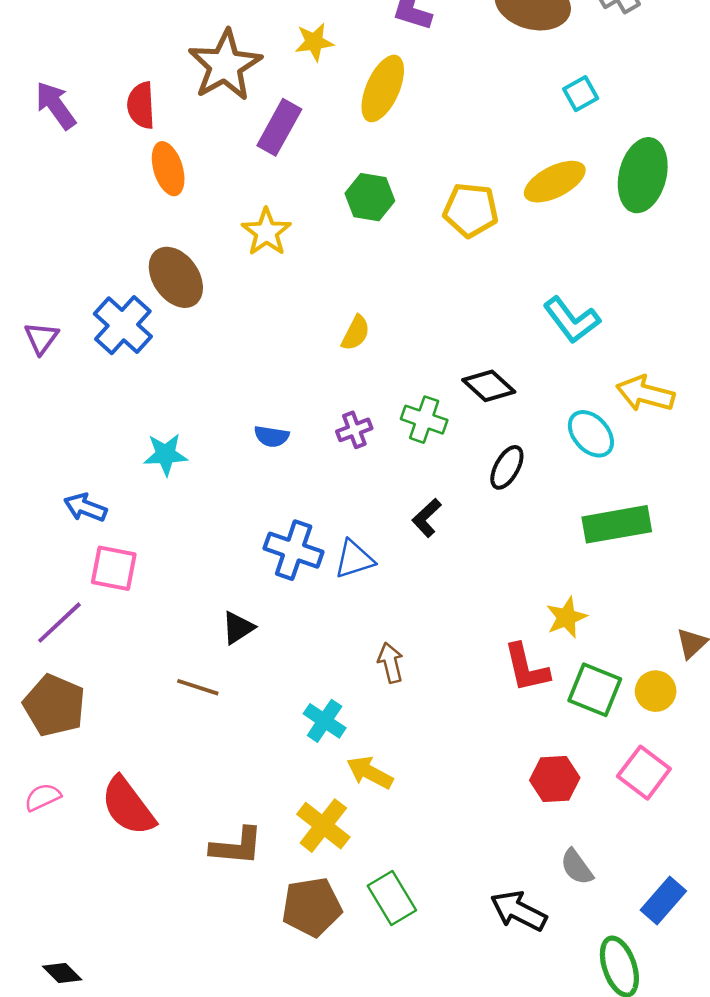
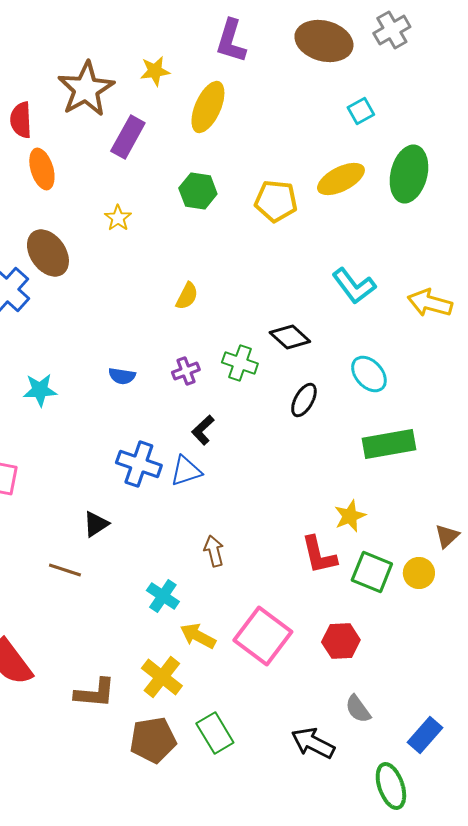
yellow star: (266, 232) -> (118, 218), size x0.7
yellow arrow: (645, 394) -> (430, 303), moved
black L-shape: (427, 518) -> (203, 430), moved
pink square: (644, 773) -> (263, 636), moved, size x1.4

